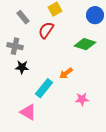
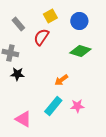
blue circle: (95, 15) -> (79, 21), moved
cyan rectangle: (44, 88) -> (53, 106), moved

